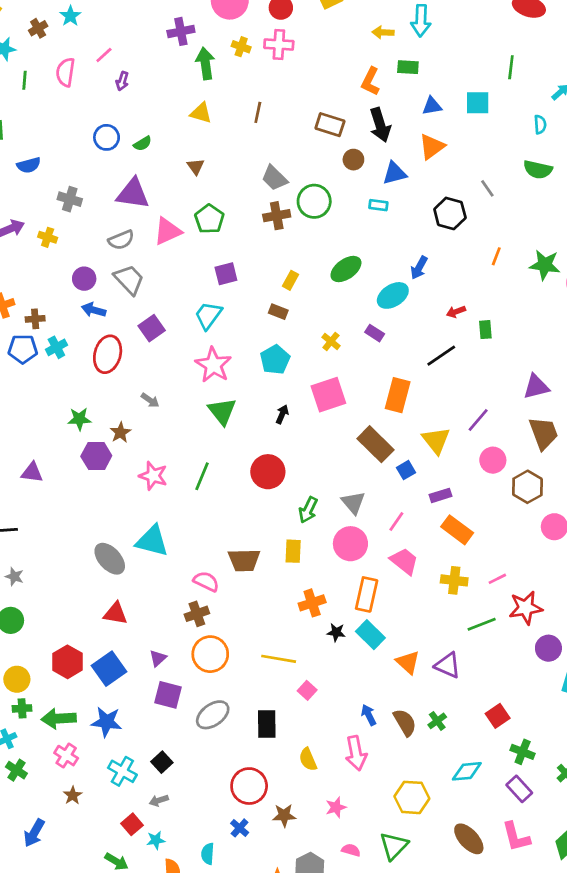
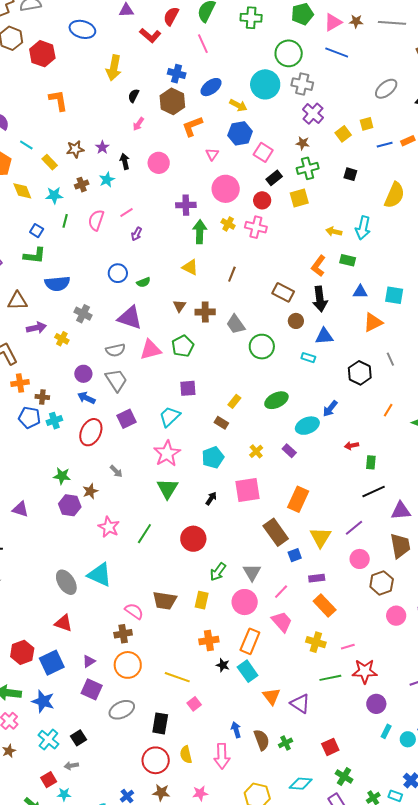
orange triangle: (432, 147) -> (373, 322), moved
blue semicircle: (29, 165) -> (57, 284), size x1.4
brown cross: (277, 216) -> (205, 312), moved
black line: (441, 356) -> (374, 492), moved
red circle: (249, 786) -> (156, 760), moved

